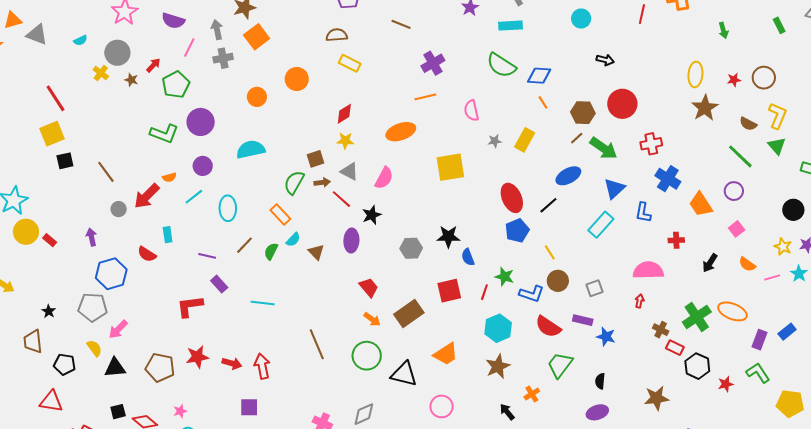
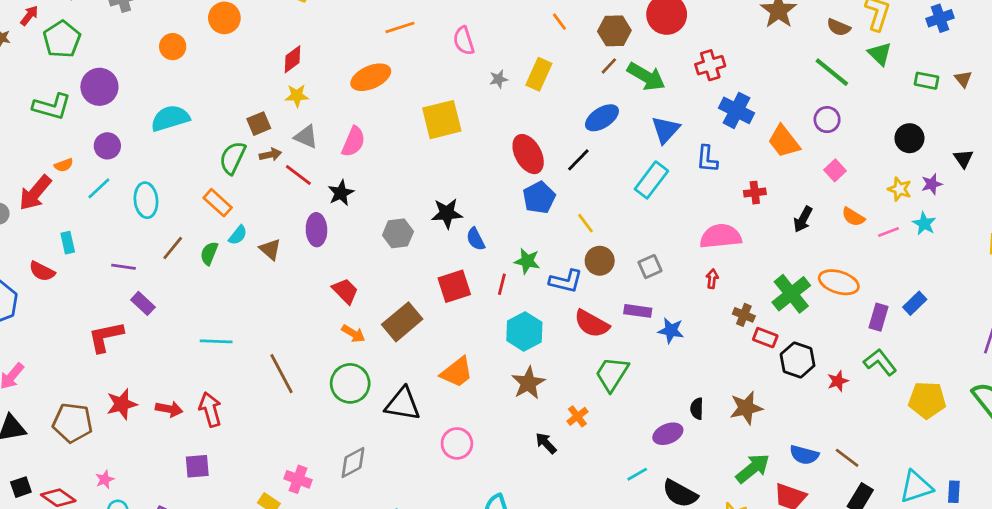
cyan line: (263, 303) -> (216, 341), moved
black semicircle: (600, 381) -> (697, 409), moved

